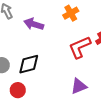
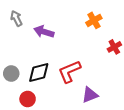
orange cross: (71, 13) -> (94, 20), moved
red L-shape: (80, 47) -> (69, 71), moved

